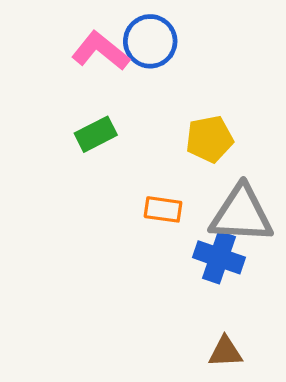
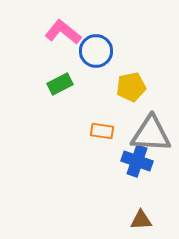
blue circle: (150, 41) -> (96, 51), moved

